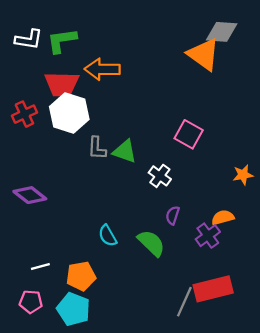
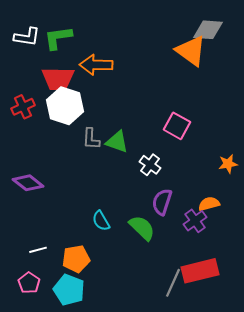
purple semicircle: (173, 215) -> (162, 202), size x1.5
pink pentagon: (31, 302) -> (29, 283), turned 30

